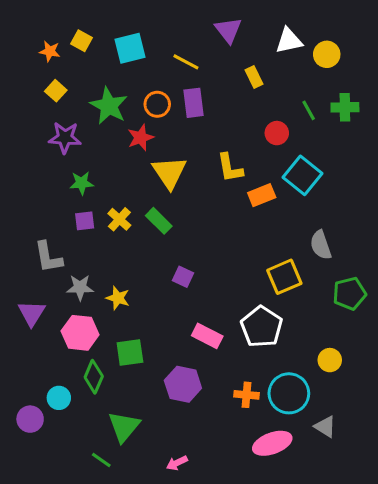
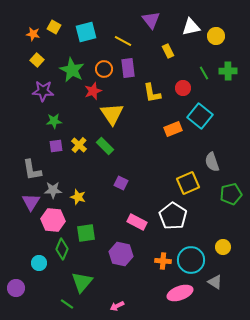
yellow L-shape: (230, 168) -> (152, 93), moved
purple triangle: (32, 313) -> (31, 202), moved
yellow circle: (330, 360) -> (223, 247), moved
purple circle: (30, 419) -> (16, 288), moved

